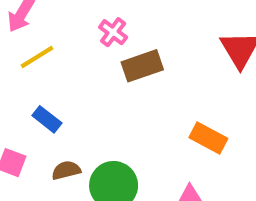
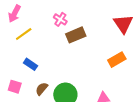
orange rectangle: (208, 138) -> (117, 60), moved, turned -54
brown semicircle: (66, 170) -> (42, 89), turned -32

